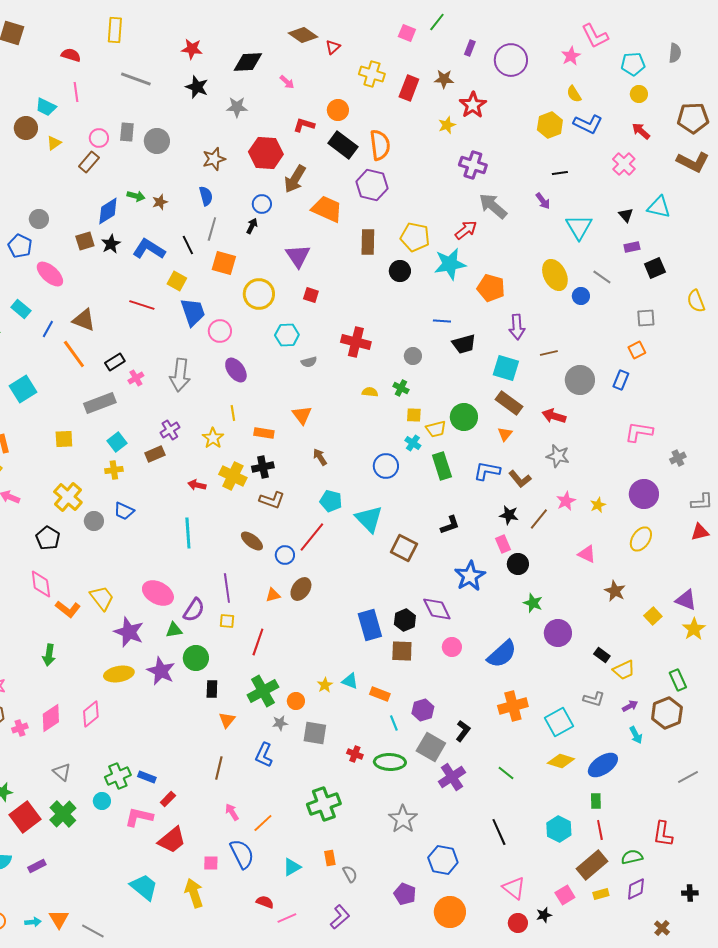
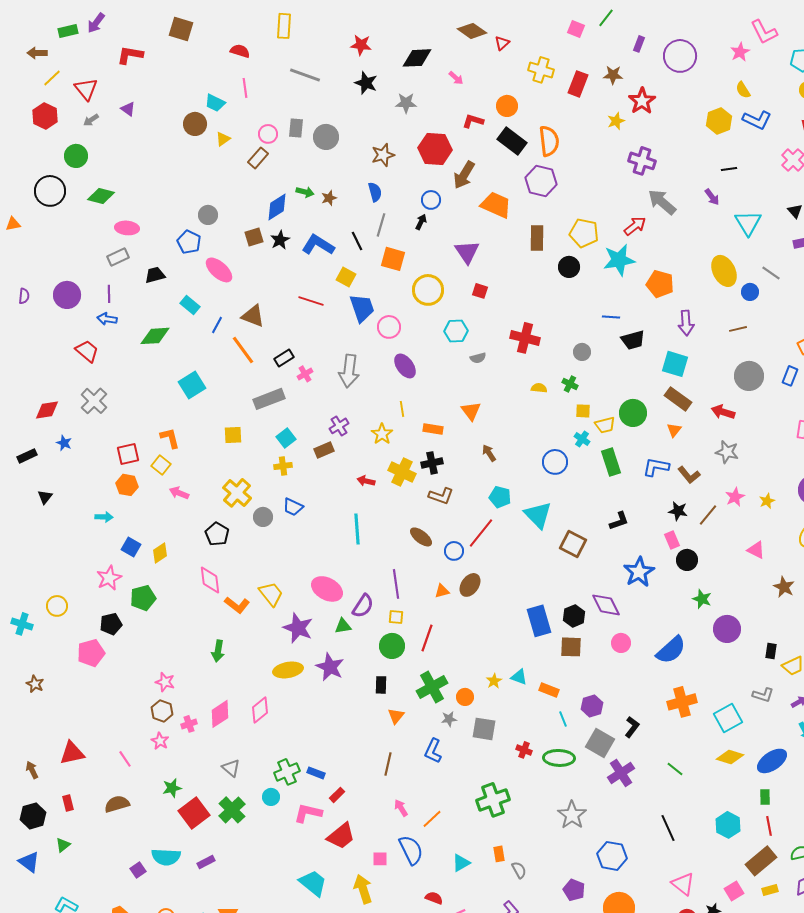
brown line: (549, 353) -> (738, 329), moved
black rectangle: (602, 655) -> (771, 651), turned 63
green circle: (196, 658) -> (392, 646), moved

